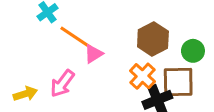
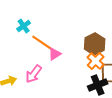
orange cross: (143, 76) -> (96, 61), moved

